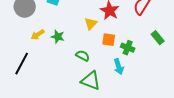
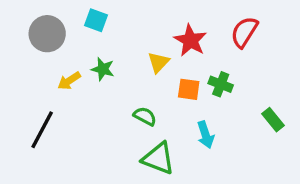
green star: (58, 37) -> (103, 69), moved
green rectangle: (158, 38) -> (273, 120), moved
green cross: (128, 48) -> (221, 84), moved

